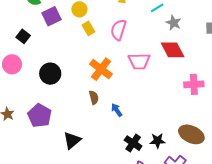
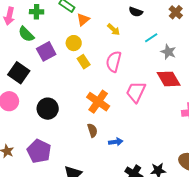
black square: (23, 36) -> (19, 73), size x1.5
pink trapezoid: (139, 61) -> (136, 92), turned 120
blue arrow: (117, 110) -> (116, 142), turned 120

